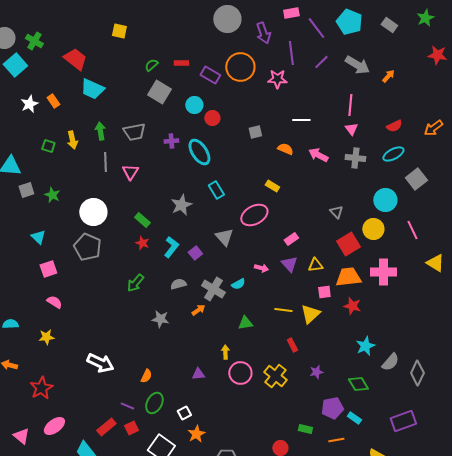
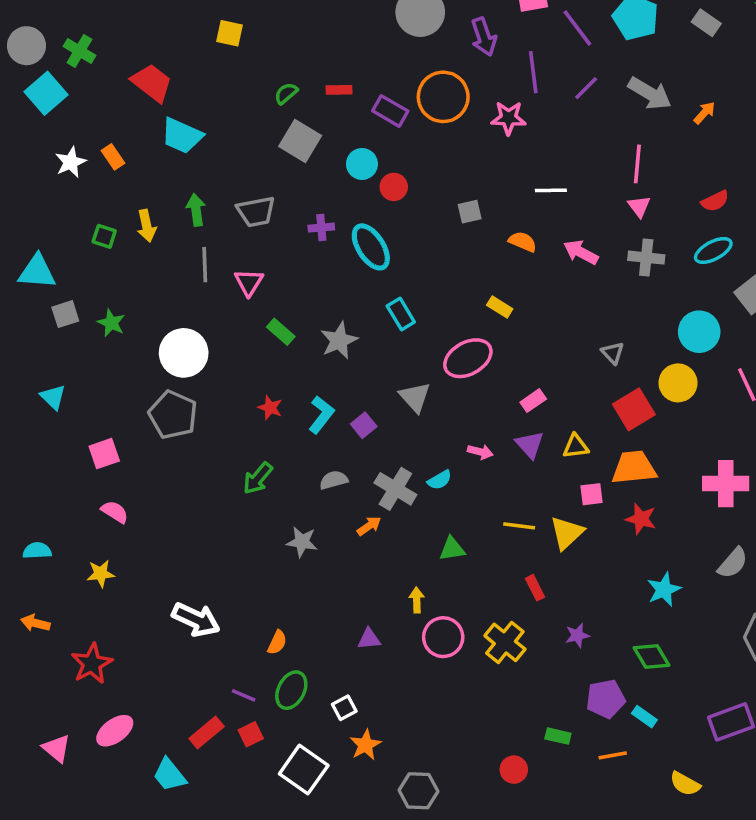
green rectangle: (142, 220) -> (281, 332), moved
cyan triangle: (38, 237) -> (53, 397), moved
pink cross: (383, 272) -> (726, 484), moved
gray semicircle: (390, 362) -> (733, 563), moved

